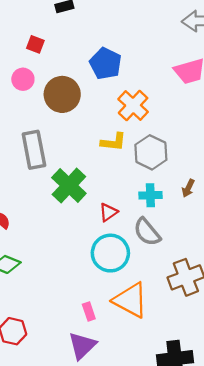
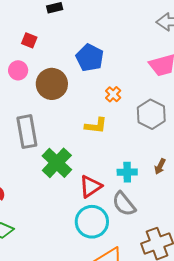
orange cross: (133, 105) -> (113, 94), size x0.6
gray hexagon: (151, 152) -> (151, 114), moved
red triangle: (108, 212) -> (91, 186), size x1.4

